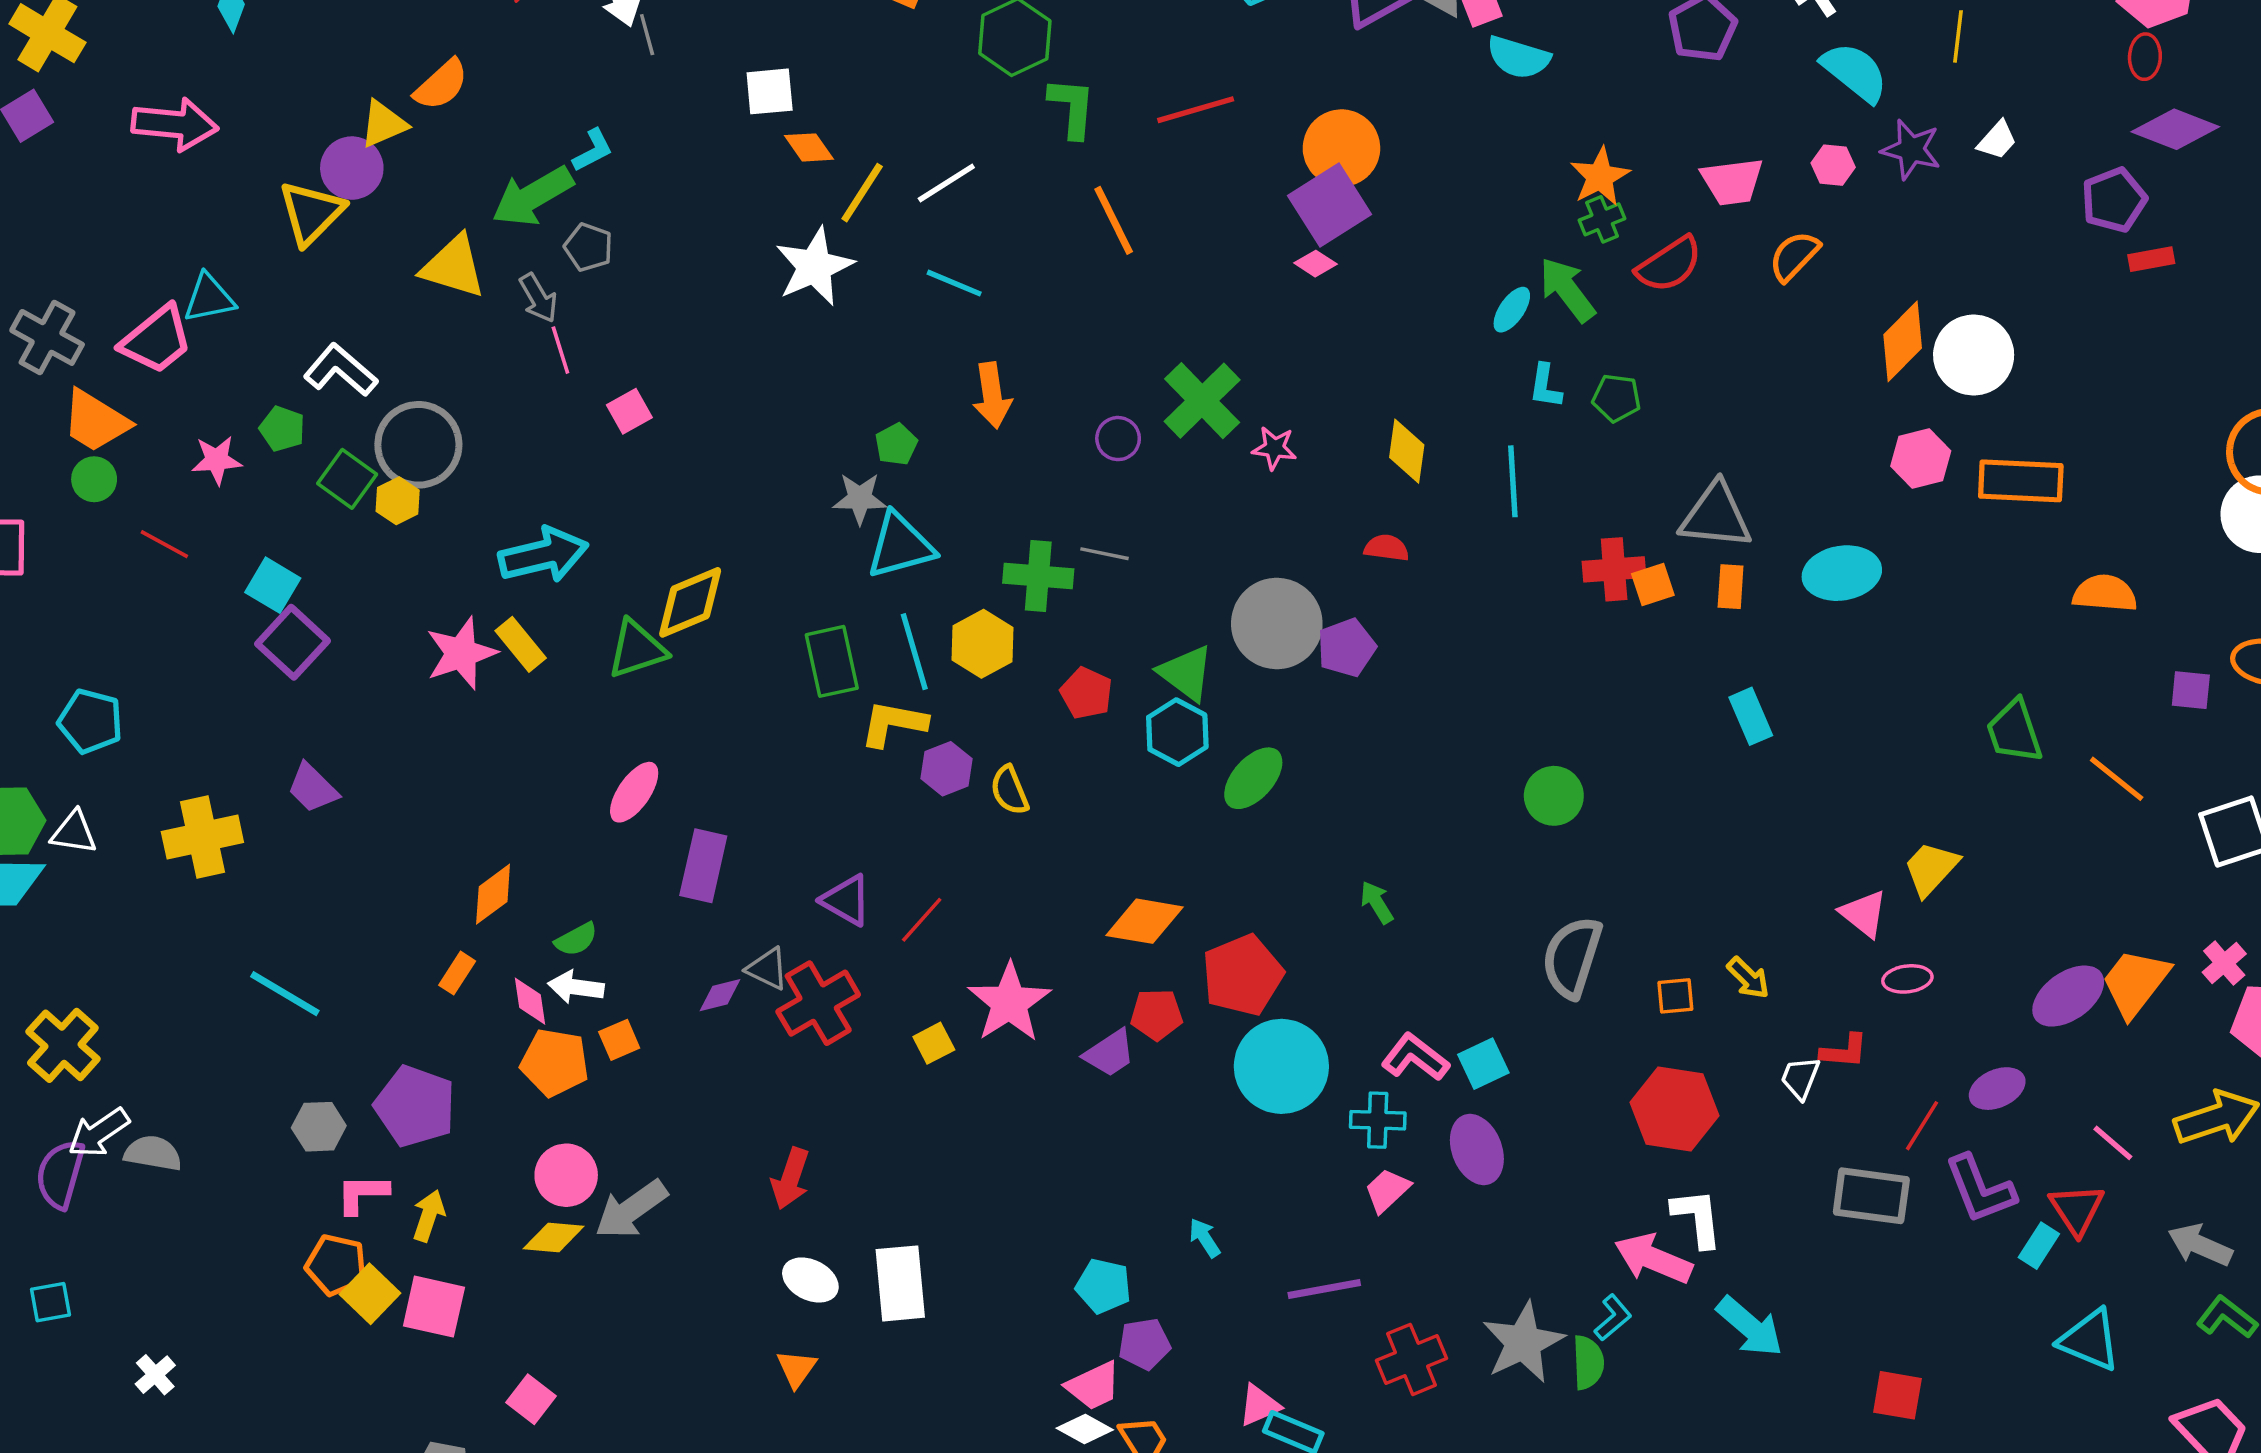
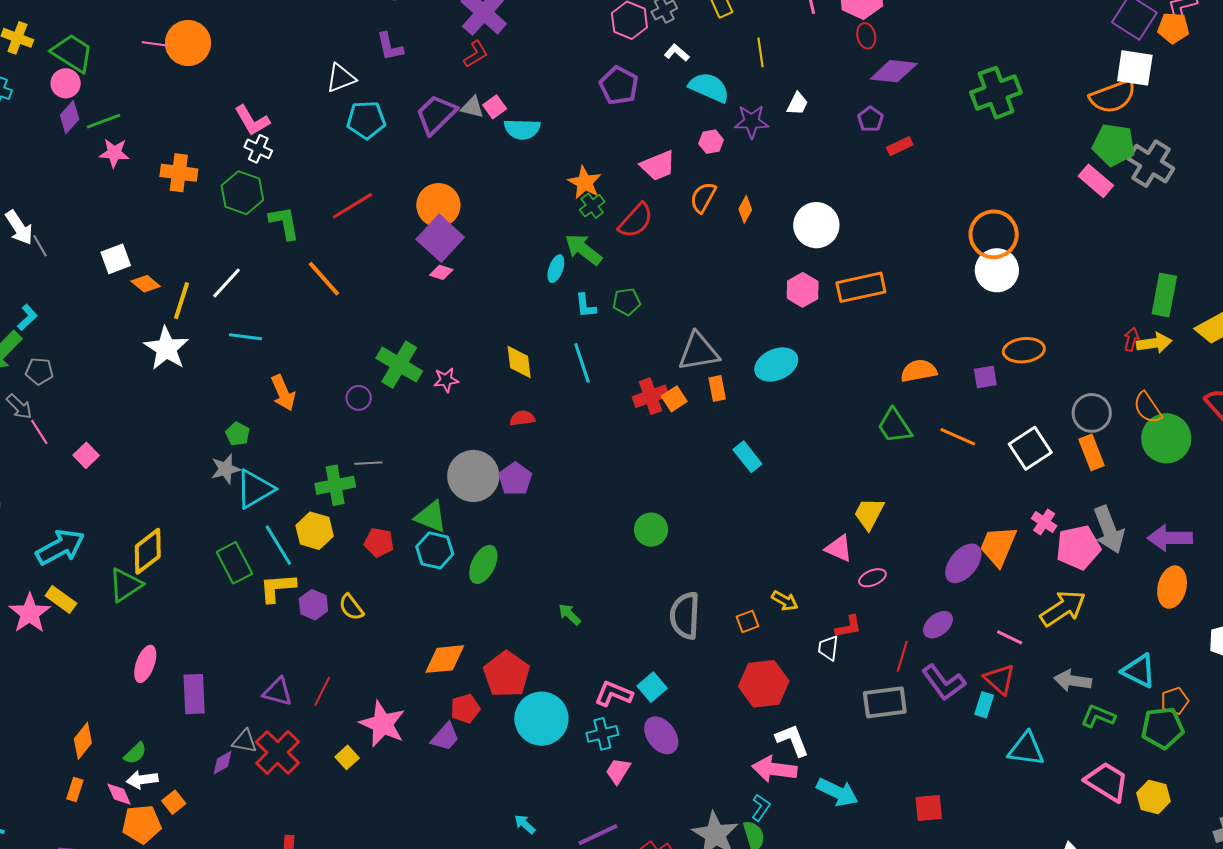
purple pentagon: (2114, 200) -> (870, 119), size x0.7
orange diamond: (1903, 341) -> (745, 209), moved, size x0.6
orange semicircle: (2105, 593) -> (919, 371), moved

